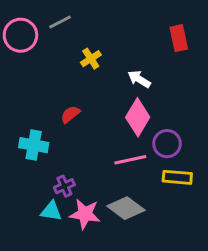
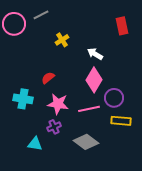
purple cross: (64, 186) -> (54, 127), moved
pink star: (85, 214) -> (58, 104), moved

